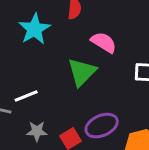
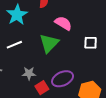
white line: (26, 96) -> (14, 45), moved
gray star: (37, 131) -> (29, 73), moved

